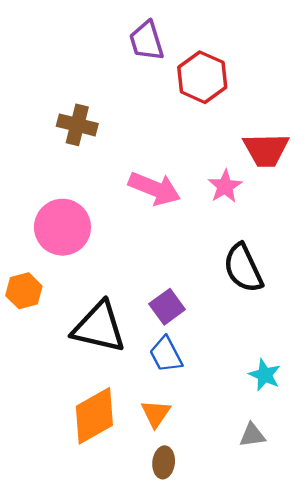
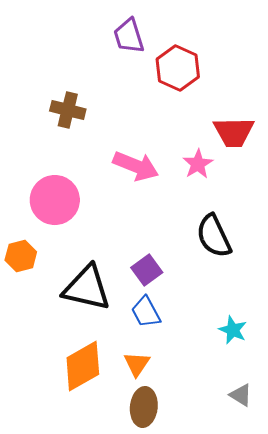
gray triangle: (252, 435) -> (241, 395), moved, turned 40
brown ellipse: (164, 462) -> (144, 407), size x1.4

